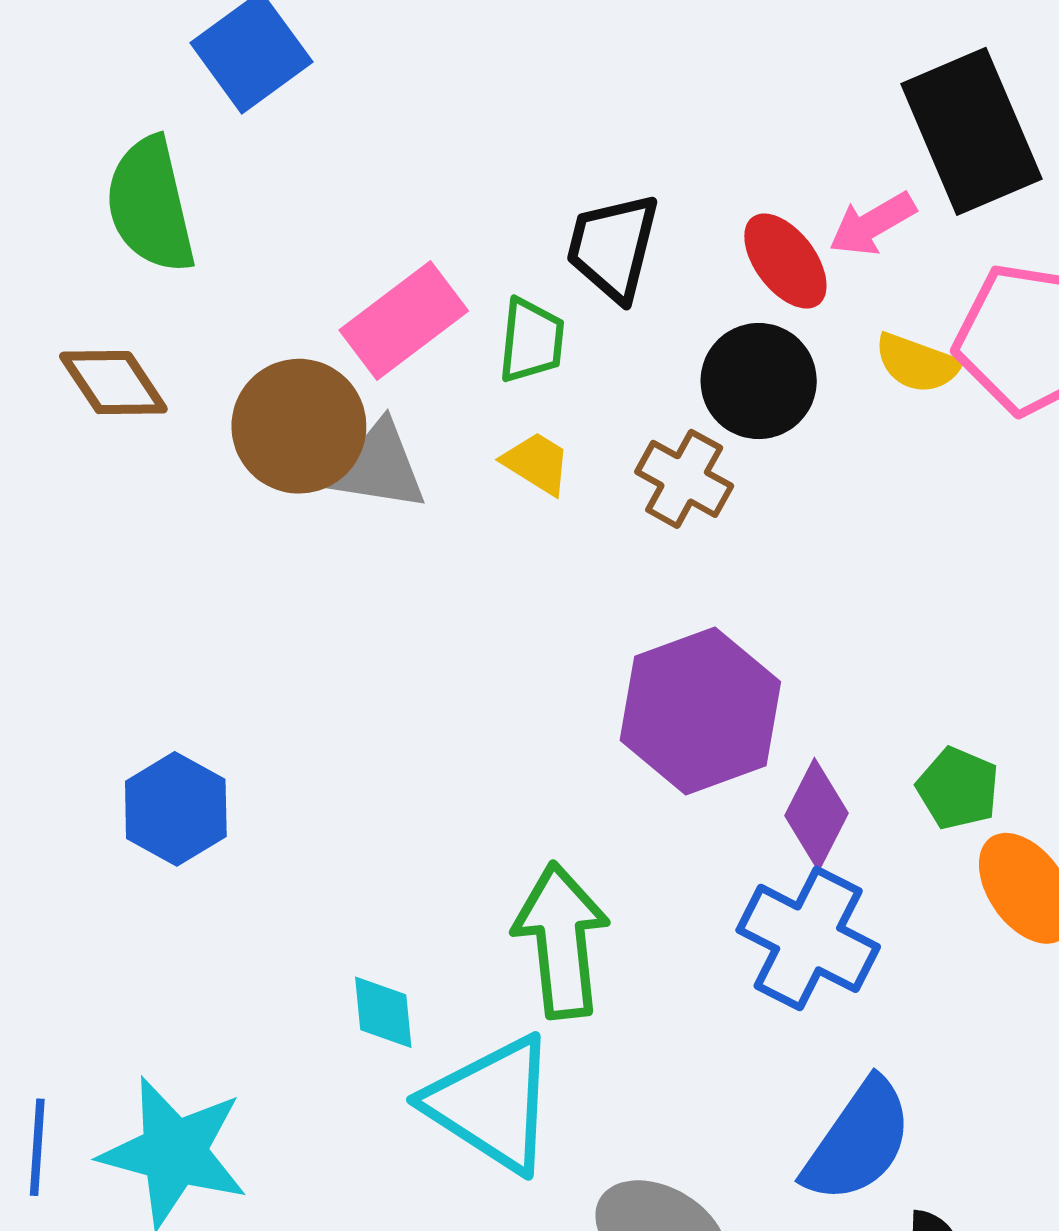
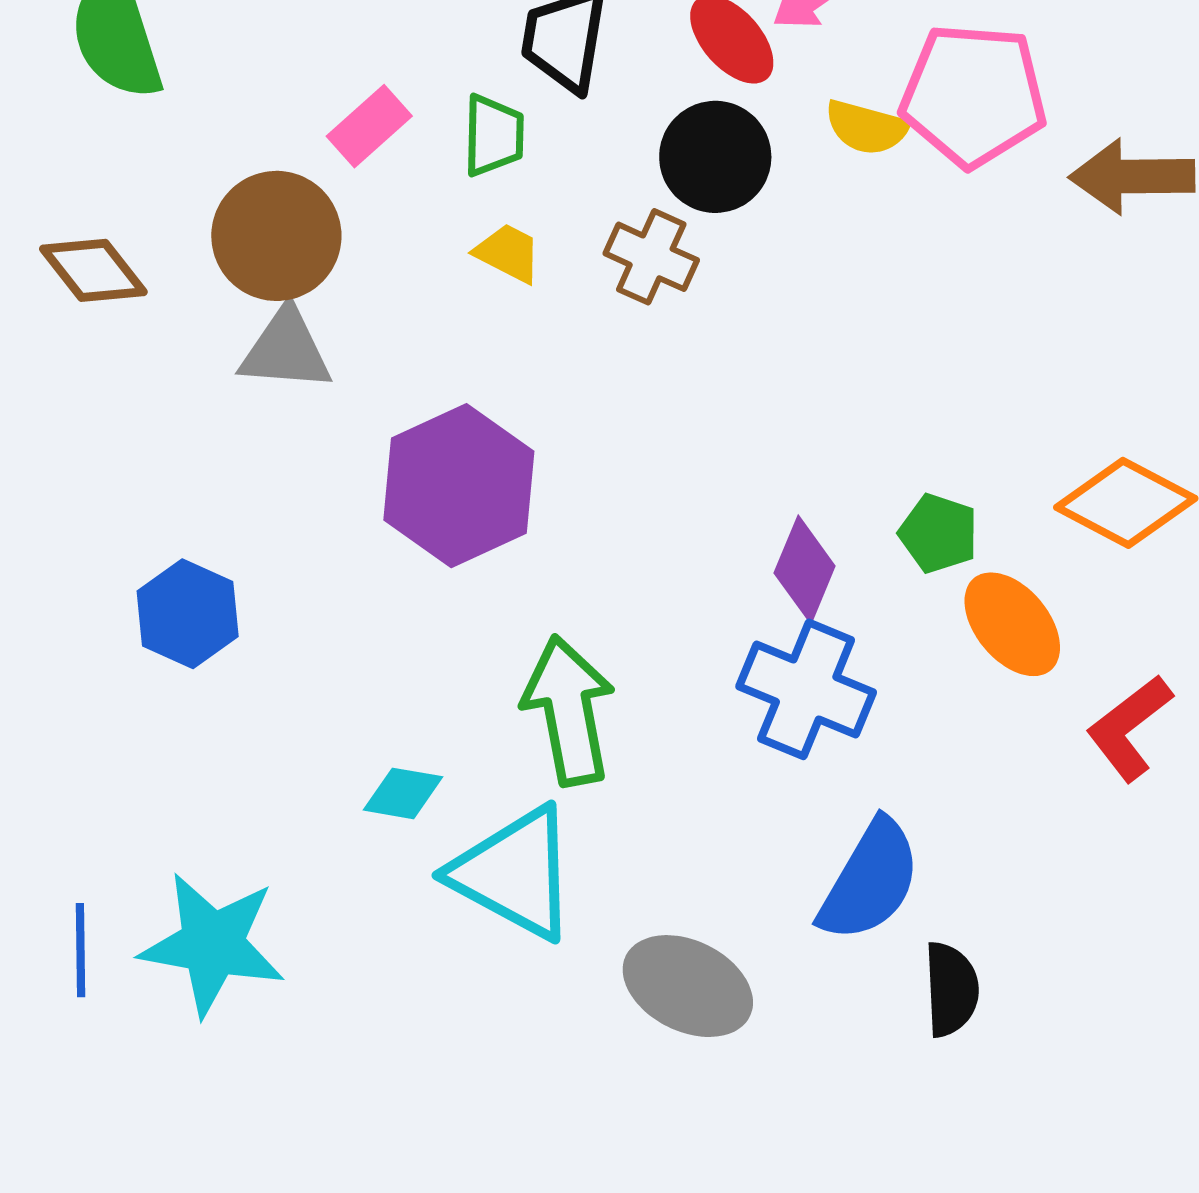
pink rectangle: (404, 321) -> (369, 126), size x0.7
brown diamond: (113, 383) -> (93, 270), moved
gray triangle: (379, 467) -> (286, 350), moved
purple hexagon: (700, 711) -> (459, 486), moved
cyan diamond: (383, 1012) -> (403, 793), turned -70

